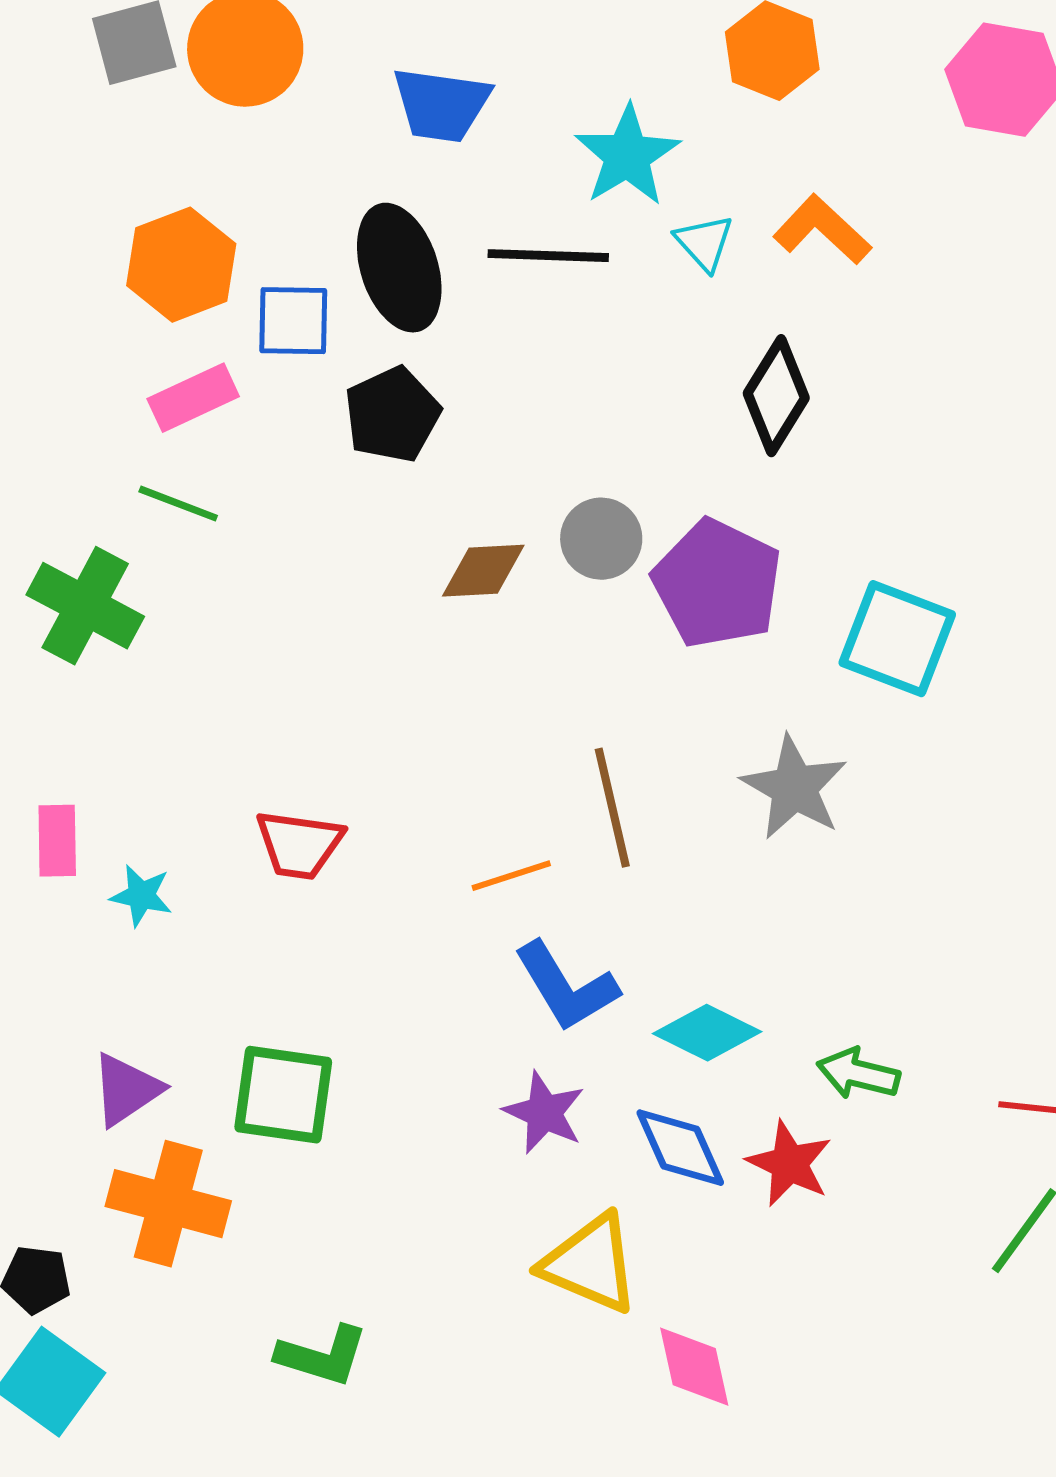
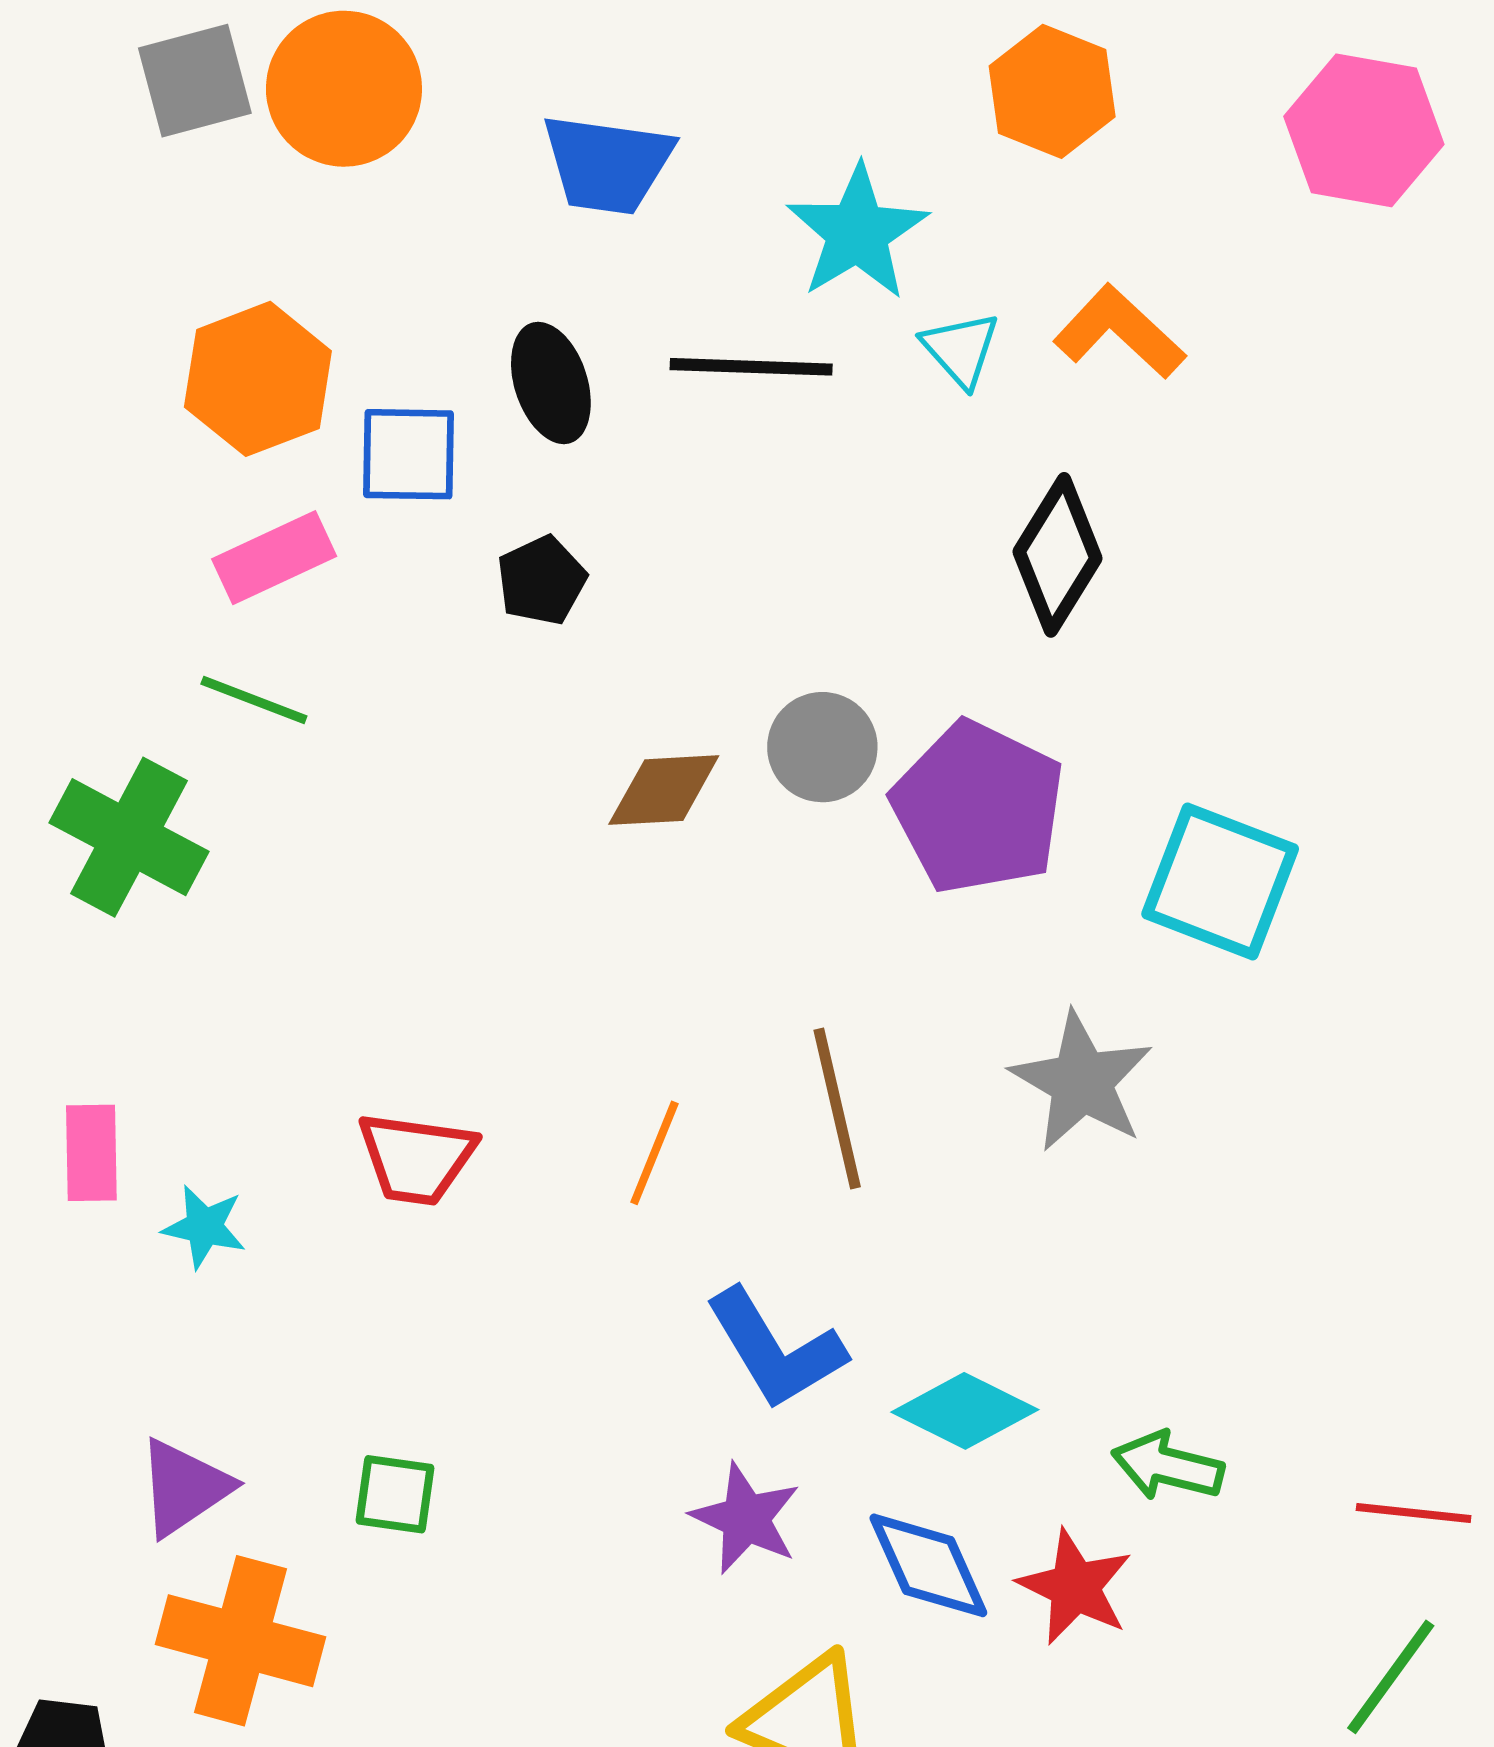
black ellipse: (399, 268) -> (551, 383), size x0.7
black pentagon: (392, 415) -> (542, 580), size x0.7
orange line: (511, 876) -> (654, 1153), moved, turned -50
green square: (283, 1095) -> (395, 1494), size x0.6

